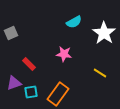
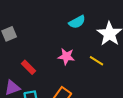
yellow line: (100, 73) -> (97, 61), moved

